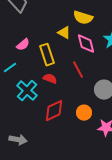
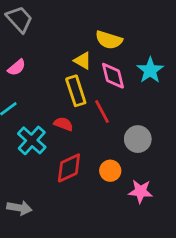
pink semicircle: (23, 45) -> (17, 67), moved
yellow rectangle: (47, 55) -> (76, 91), moved

